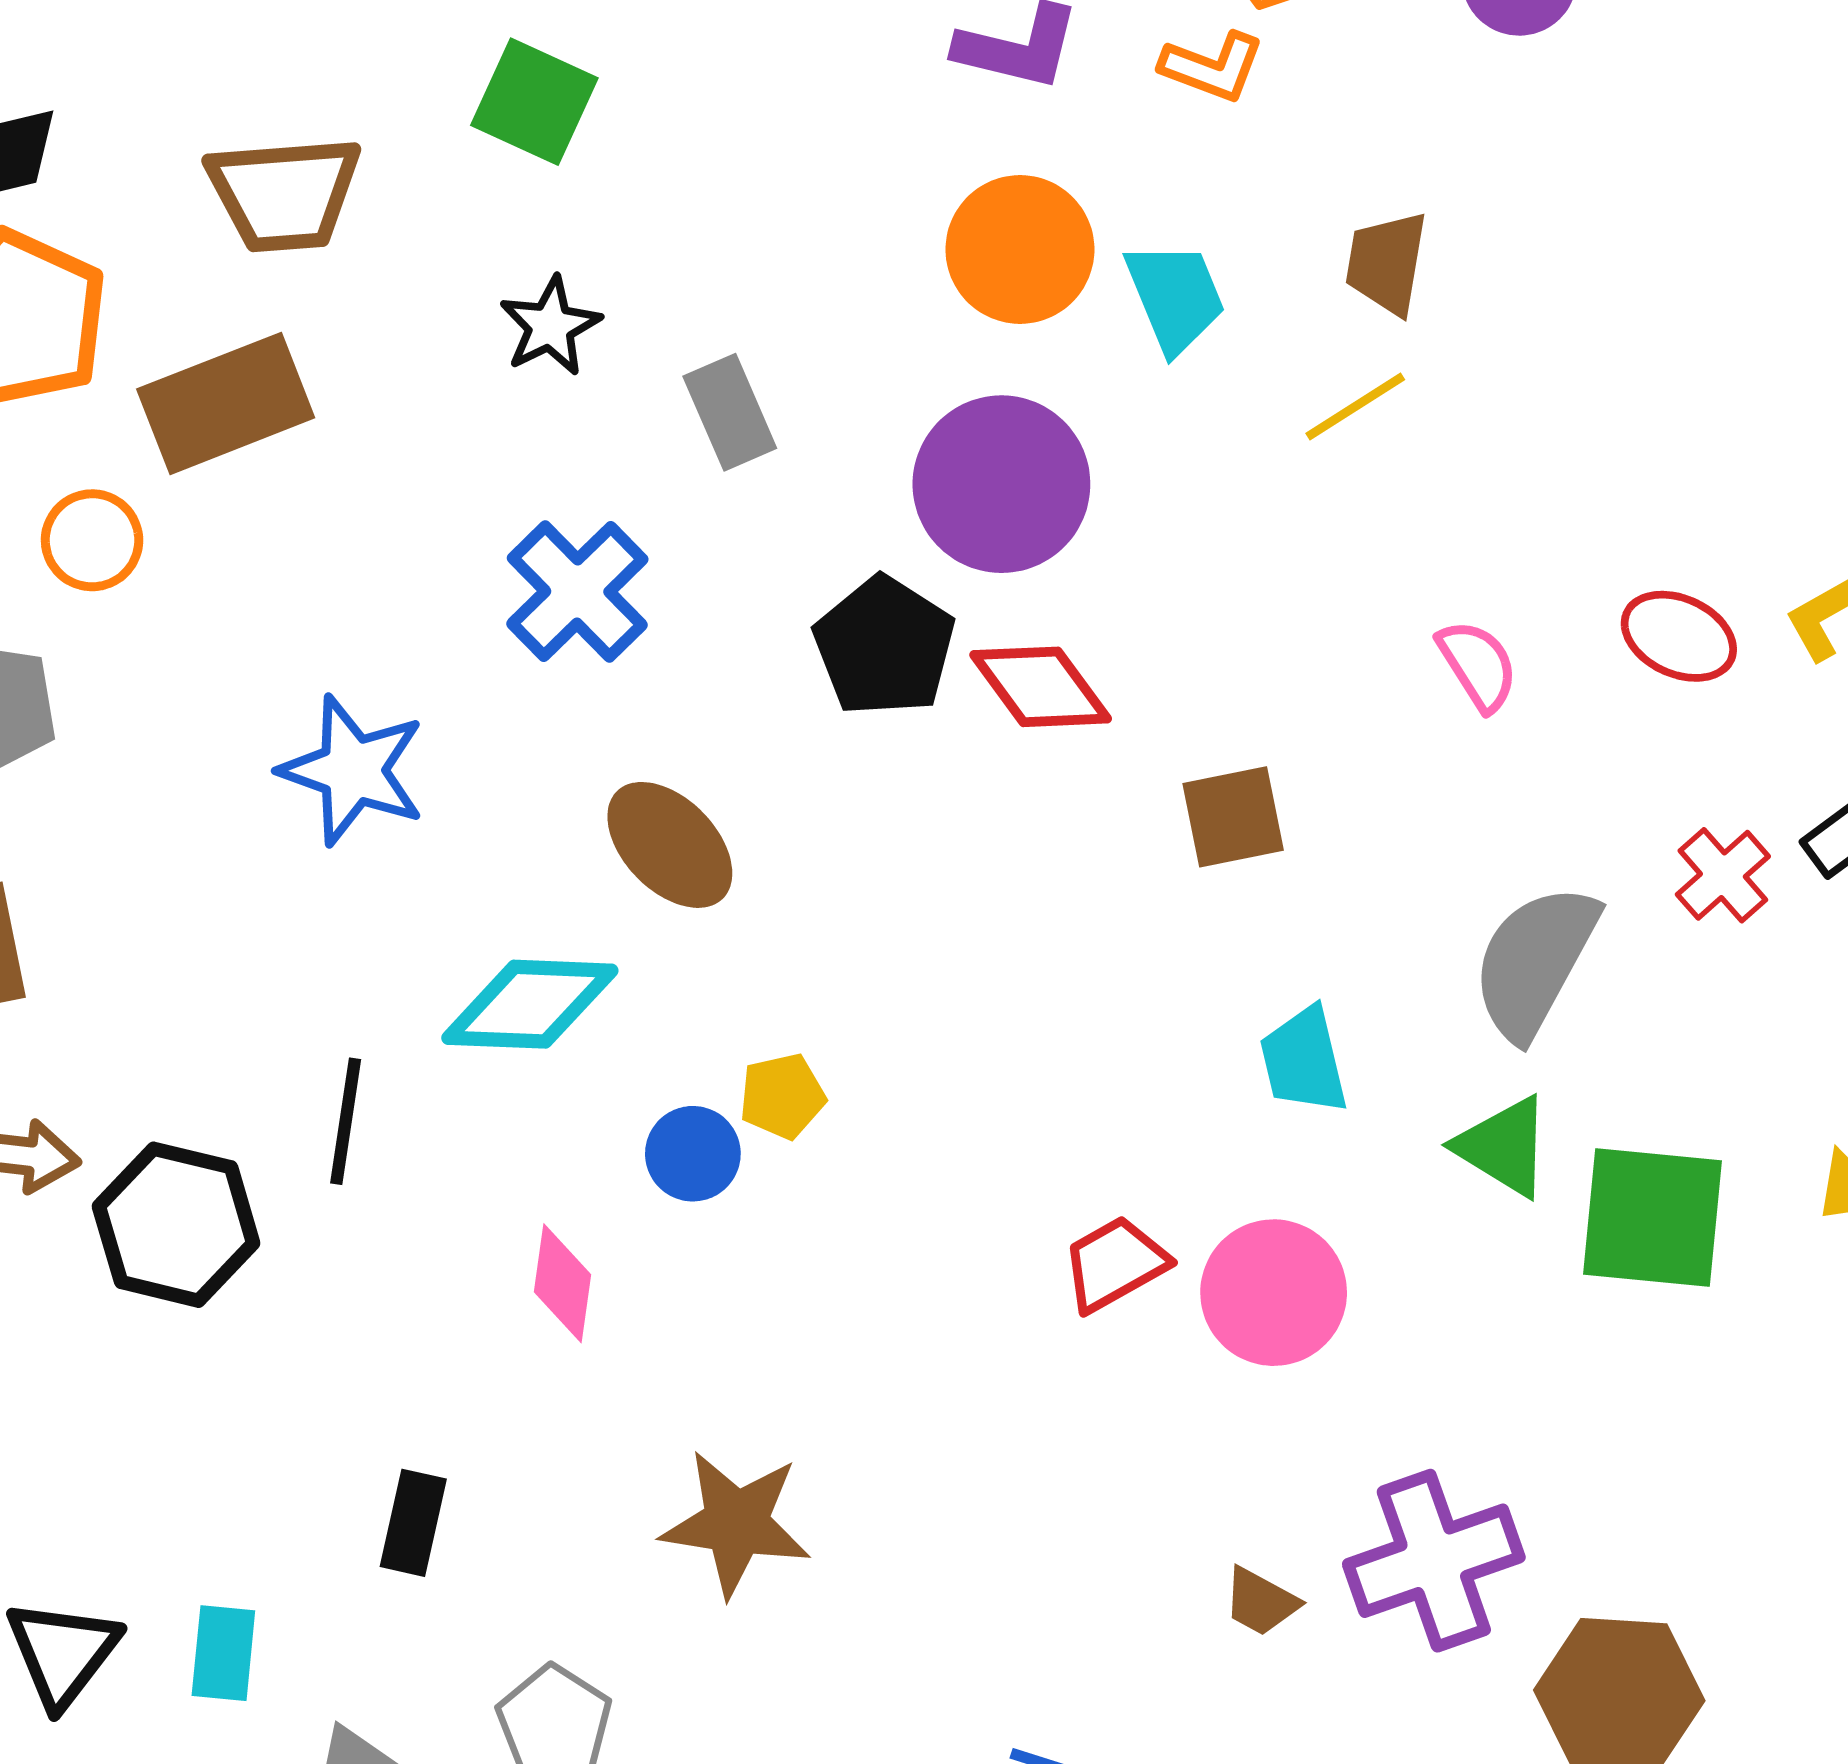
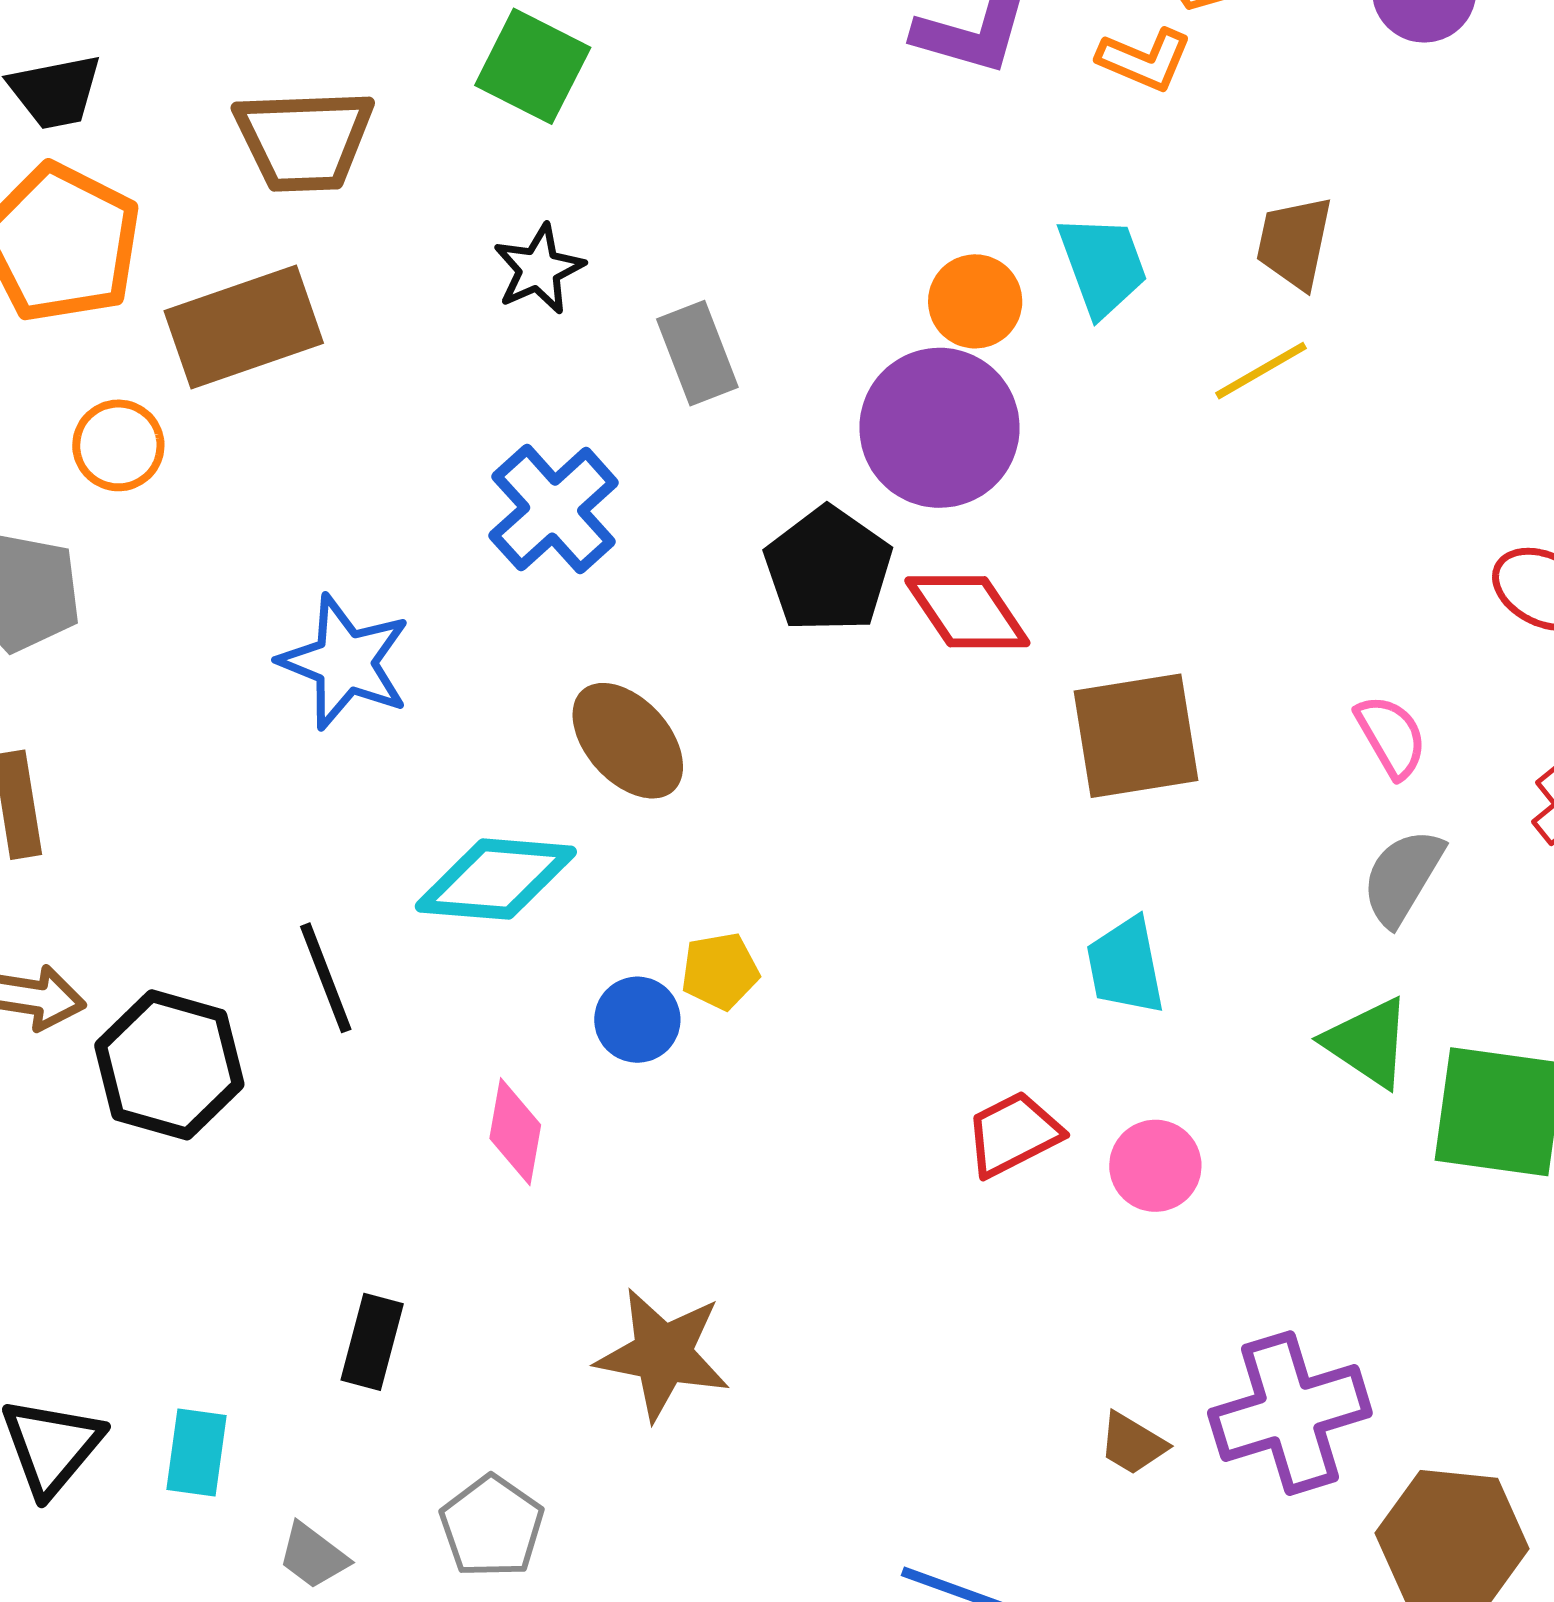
orange circle: (1020, 249) -> (975, 301), moved, size x0.7
pink semicircle: (1478, 665) -> (1391, 736), moved
brown square: (1233, 817) -> (1136, 736), size x1.4
gray semicircle: (1535, 962) -> (1403, 877), size x0.7
cyan trapezoid: (1304, 1060) -> (1125, 966), moved
black line: (346, 1121) -> (326, 978), turned -32
pink circle: (1274, 1293) -> (1155, 1166), size x0.7

